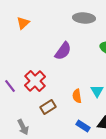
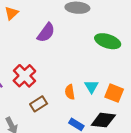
purple semicircle: (63, 51) -> (46, 33), moved

